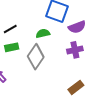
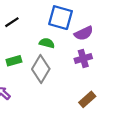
black line: (10, 29) -> (12, 22), moved
green semicircle: (43, 33) -> (47, 43), turned 32

